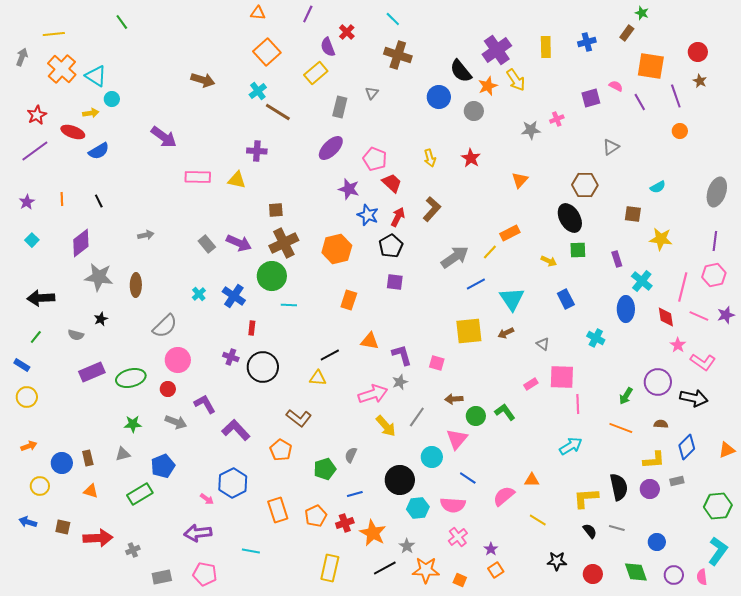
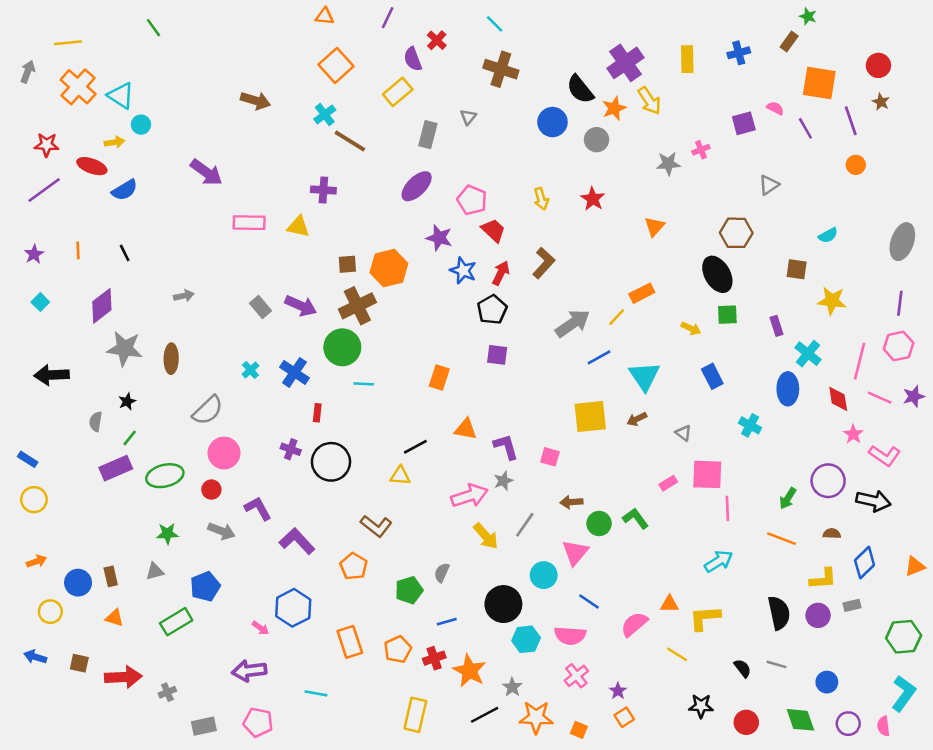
red star: (37, 115) -> (47, 145), turned 30
orange hexagon: (337, 249) -> (389, 268), moved
gray semicircle: (76, 335) -> (96, 422), turned 84
green line: (36, 337) -> (130, 438), moved
yellow L-shape: (586, 498) -> (705, 618), moved

